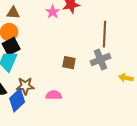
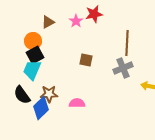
brown triangle: (13, 13) -> (48, 22), moved, turned -32
brown square: (69, 63) -> (86, 60), moved

